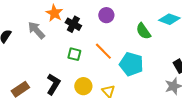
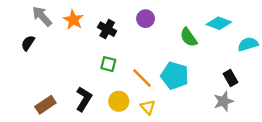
orange star: (54, 13) -> (73, 20), moved
gray arrow: (36, 30) -> (42, 16), moved
orange line: (103, 51) -> (142, 78), moved

